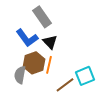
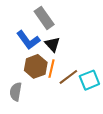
gray semicircle: (20, 75) -> (16, 92), moved
brown line: (65, 85) -> (68, 77), moved

